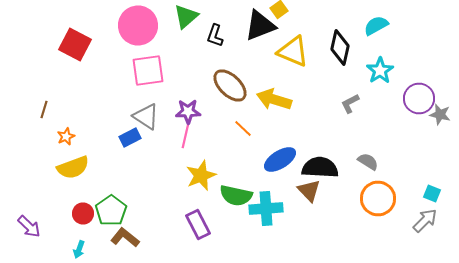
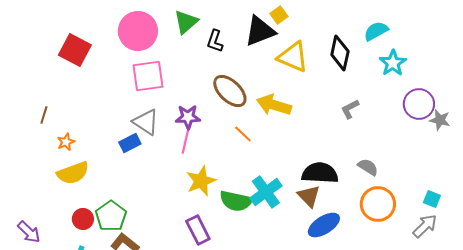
cyan star: (380, 70) -> (393, 63), moved
blue ellipse: (280, 160) -> (324, 225), moved
cyan cross: (266, 208) -> (266, 192), moved, turned -32

